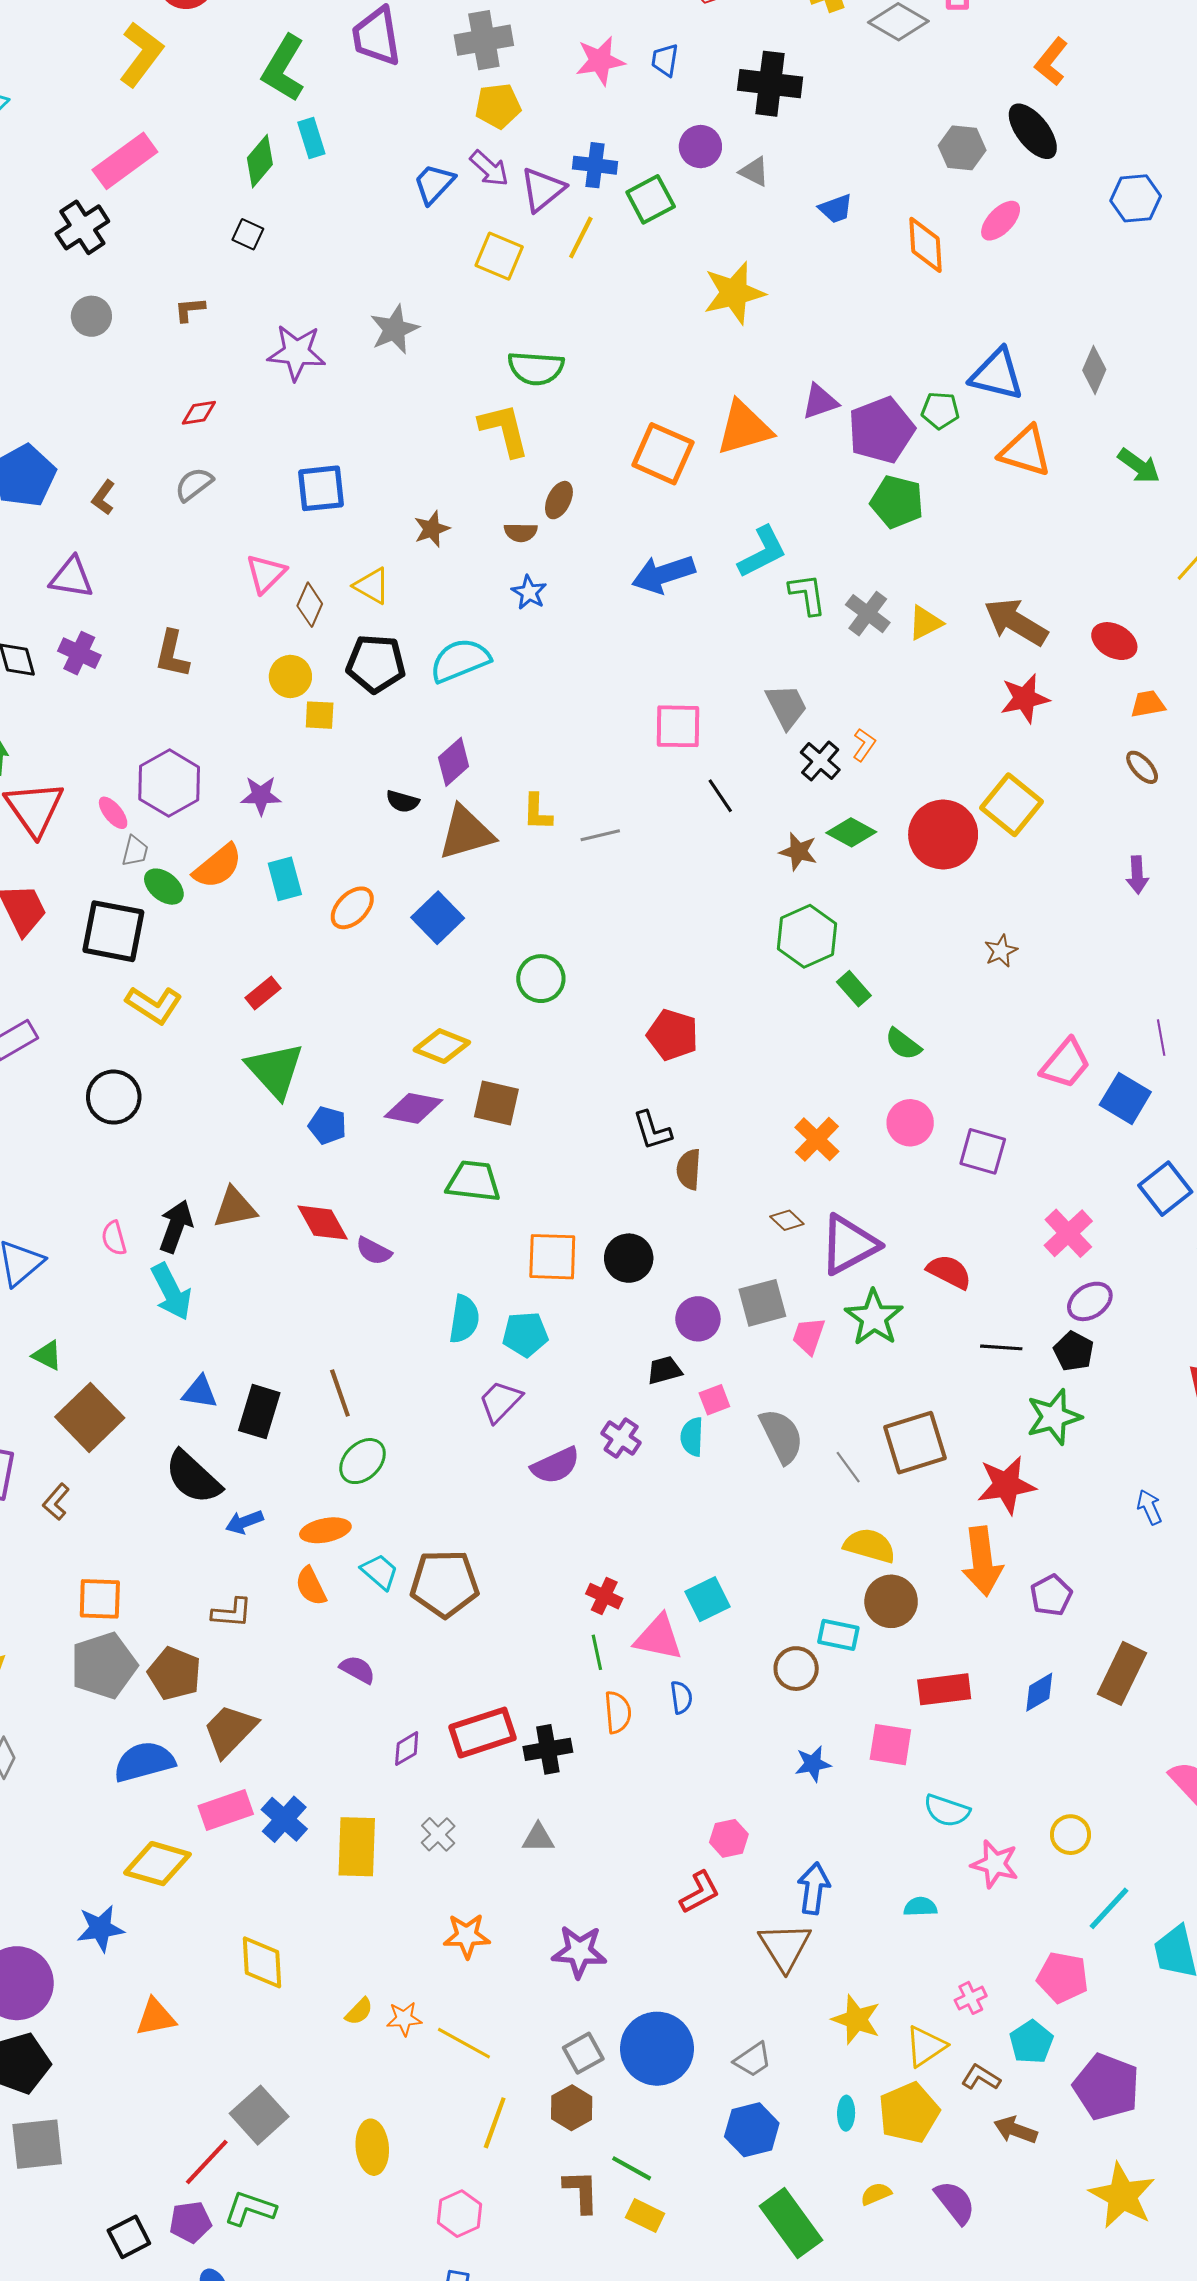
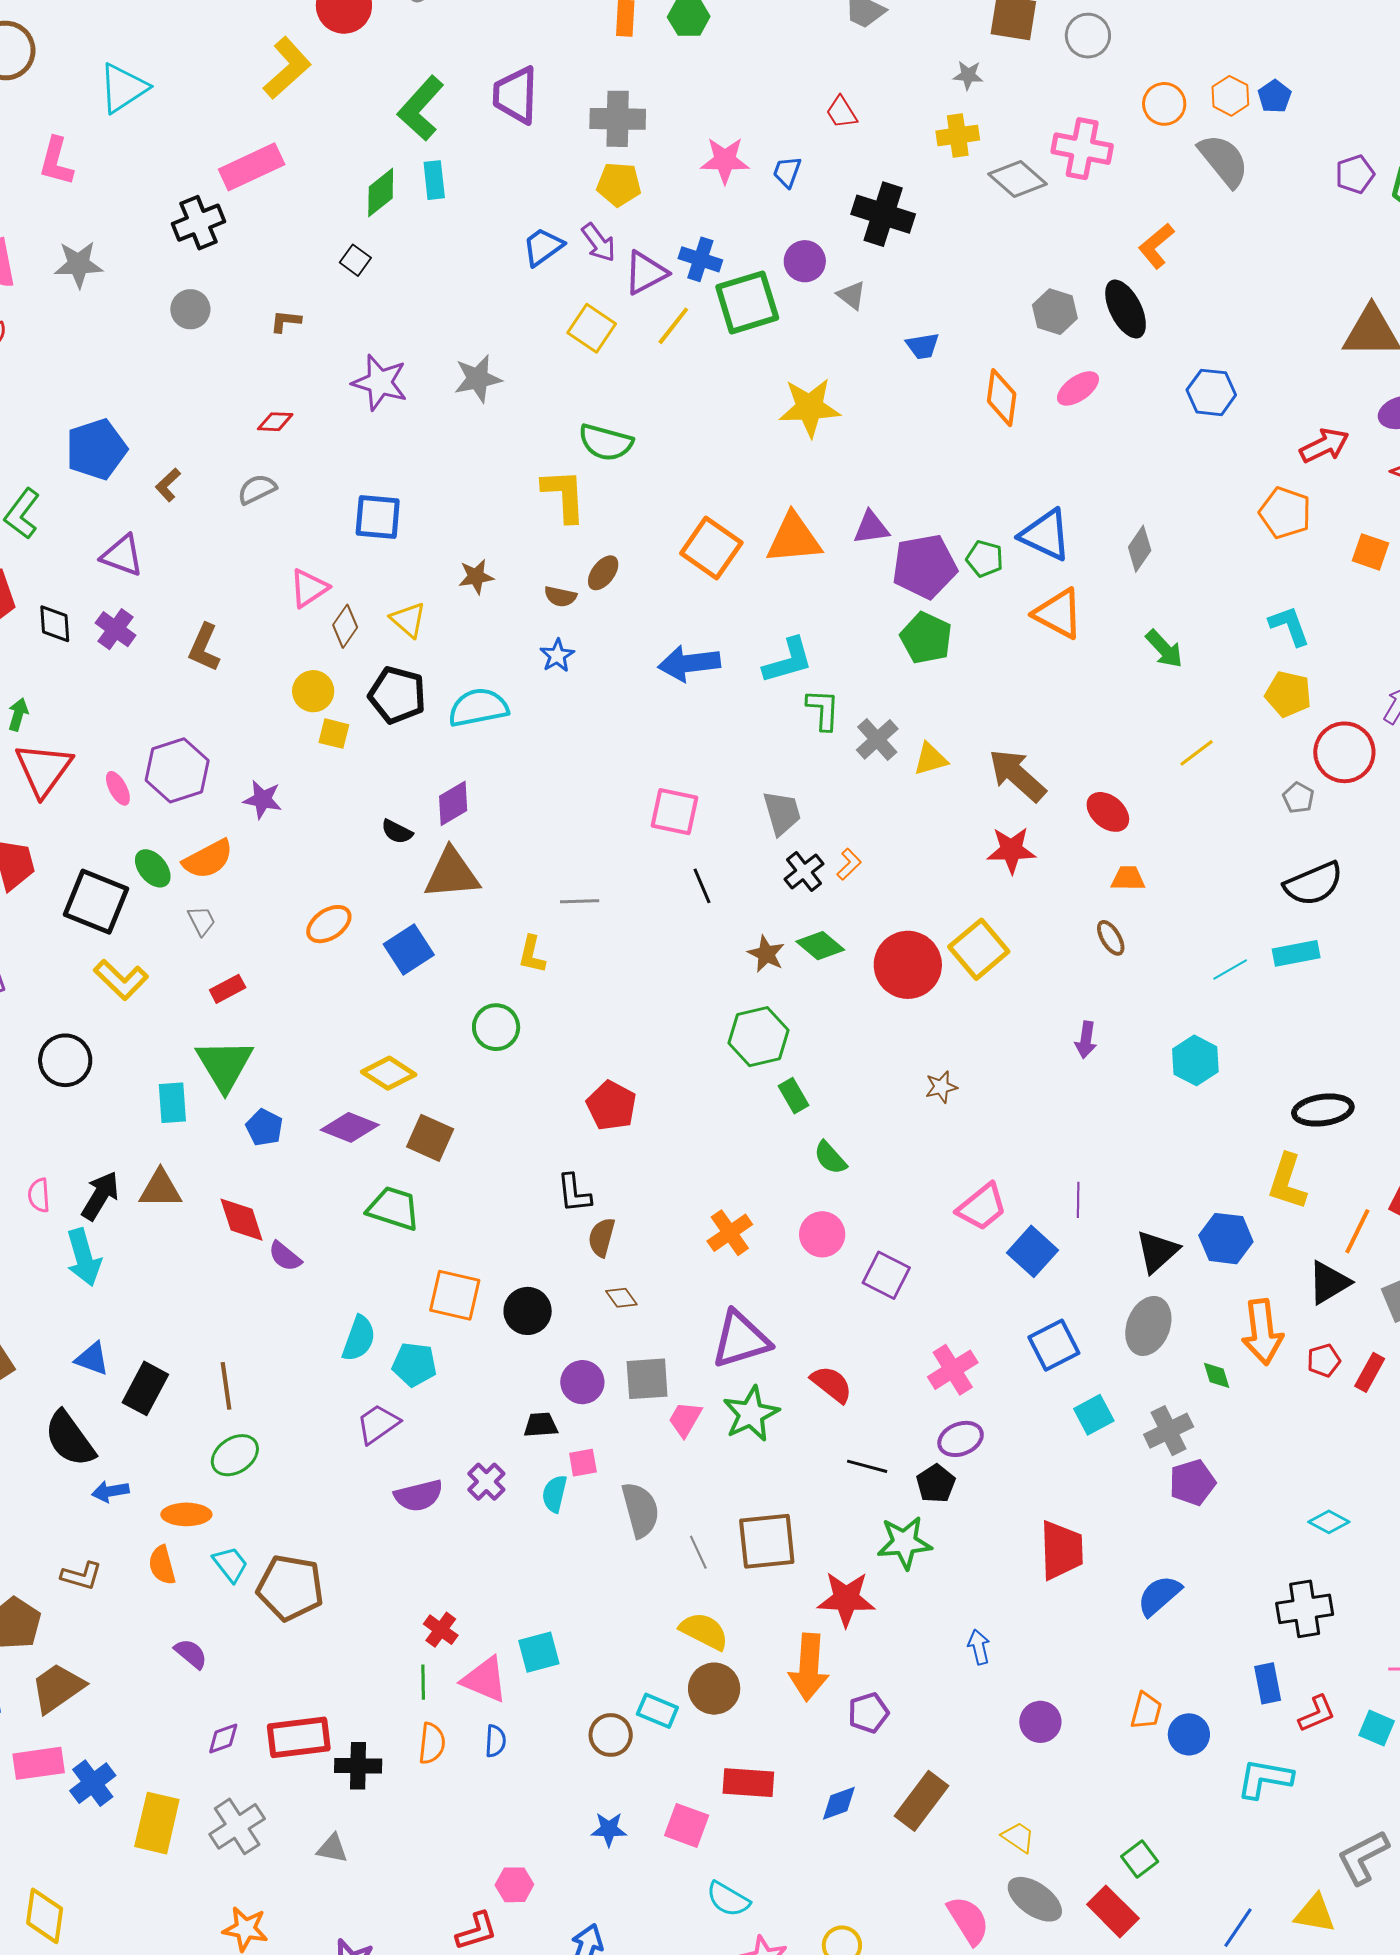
green square: (651, 199) -> (747, 302), size x1.4
yellow L-shape: (537, 812) -> (532, 954), moved
gray trapezoid: (135, 851) -> (202, 921), moved, turned -52
cyan rectangle: (285, 879) -> (172, 1103), moved
brown diamond: (787, 1220) -> (621, 1298), moved
gray cross: (438, 1834) -> (237, 1826), size x1.6

